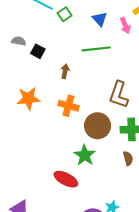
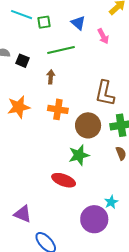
green square: (65, 14) -> (44, 22), turned 32
pink arrow: (125, 26) -> (103, 36), moved
green line: (96, 49) -> (61, 50), moved
green star: (85, 155) -> (79, 155), turned 30

